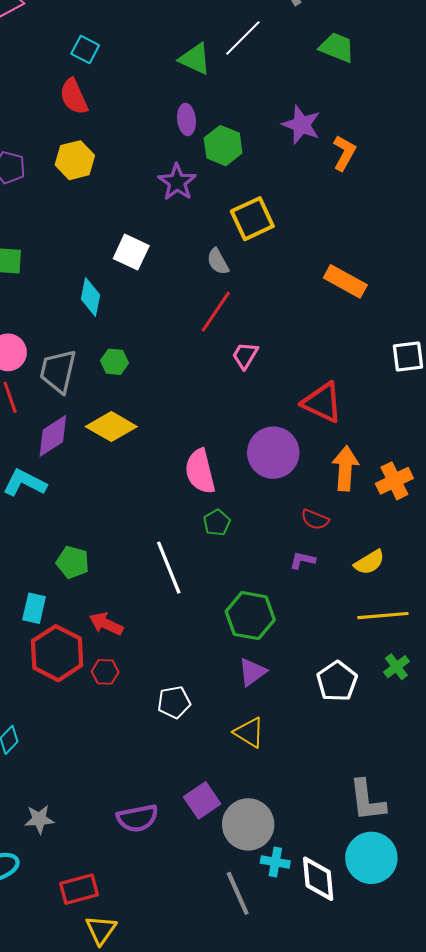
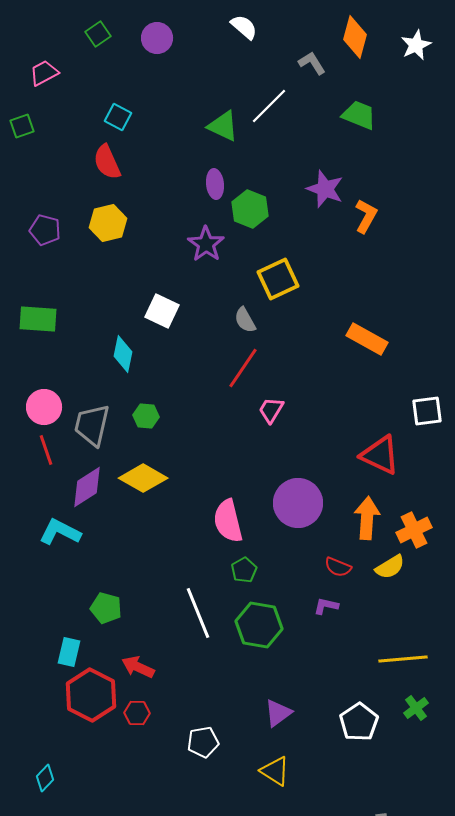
red triangle: (322, 402) -> (380, 455), moved
yellow semicircle: (369, 562) -> (390, 567), moved
green hexagon: (250, 616) -> (259, 625), moved

